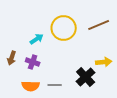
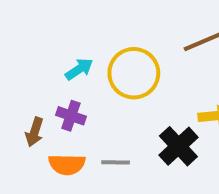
yellow circle: (64, 28) -> (134, 73), moved
brown arrow: (12, 58) -> (34, 132), moved

